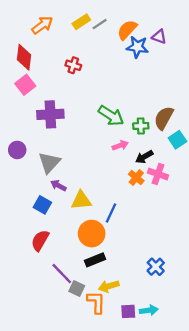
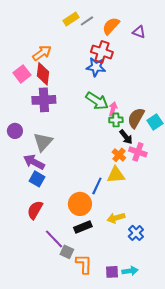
orange arrow: (42, 25) -> (42, 53), moved
blue star: (137, 47) -> (96, 67), moved
red diamond: (24, 57) -> (43, 74), moved
red cross: (73, 65) -> (102, 52), moved, size x1.5
brown semicircle: (164, 118) -> (136, 118), moved
green cross: (141, 126) -> (116, 120), moved
pink arrow: (120, 145) -> (113, 109), moved, turned -56
black arrow: (144, 157) -> (126, 137), turned -98
purple arrow: (58, 185) -> (34, 162), moved, size x1.5
yellow triangle: (81, 200) -> (116, 175), moved
yellow arrow: (109, 286) -> (116, 218), moved

